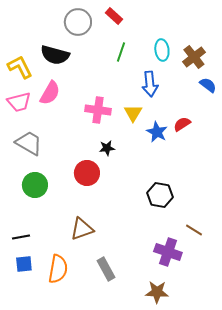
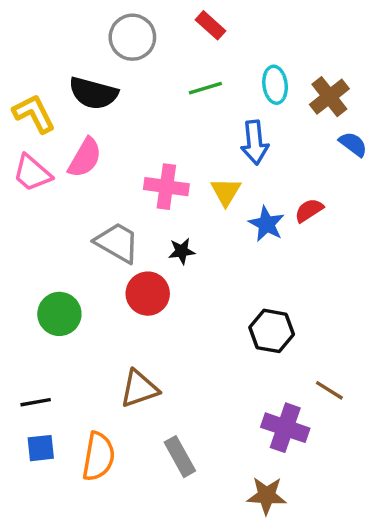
red rectangle: (114, 16) -> (211, 25), moved
green line: (121, 52) -> (205, 88), turned 54
pink trapezoid: (19, 102) -> (32, 173), turned 55
gray trapezoid: (29, 143) -> (117, 243), moved

